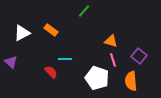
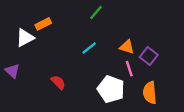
orange rectangle: (51, 30) -> (43, 24), moved, turned -64
purple square: (139, 56) -> (149, 56), moved
cyan line: (65, 59) -> (89, 48), moved, turned -40

